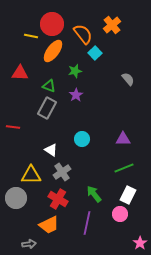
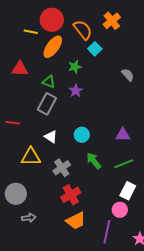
white triangle: (51, 150) -> (51, 137), moved
yellow triangle: (31, 175) -> (31, 157), moved
green arrow: (94, 194) -> (94, 161), moved
red cross: (58, 199) -> (71, 195), moved, turned 30
purple line: (87, 223) -> (107, 232), moved
orange trapezoid: (49, 225) -> (76, 221), moved
gray arrow: (29, 244) -> (29, 218), moved

